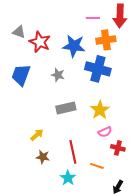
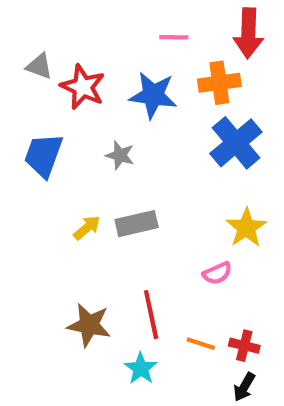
pink line: (93, 18) -> (174, 37), moved
blue cross: (98, 69) -> (236, 143), moved, turned 35
yellow star: (100, 110) -> (246, 228), moved
yellow arrow: (37, 135) -> (87, 228), moved
red cross: (118, 148) -> (244, 346), moved
brown star: (43, 157) -> (89, 325), size x1.5

